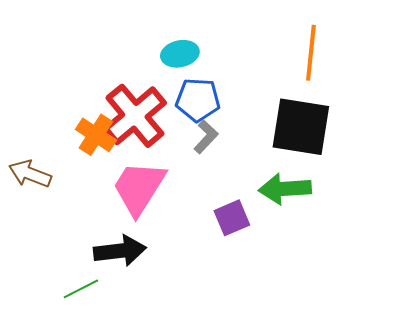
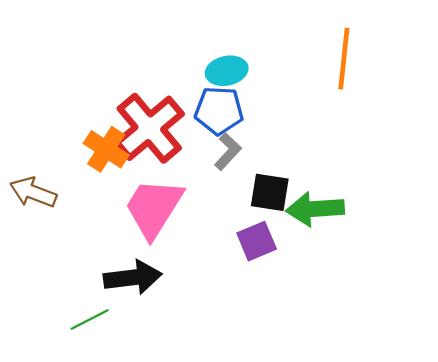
cyan ellipse: (180, 54) -> (227, 71), moved
black square: (301, 127) -> (270, 192), moved, size x0.6

